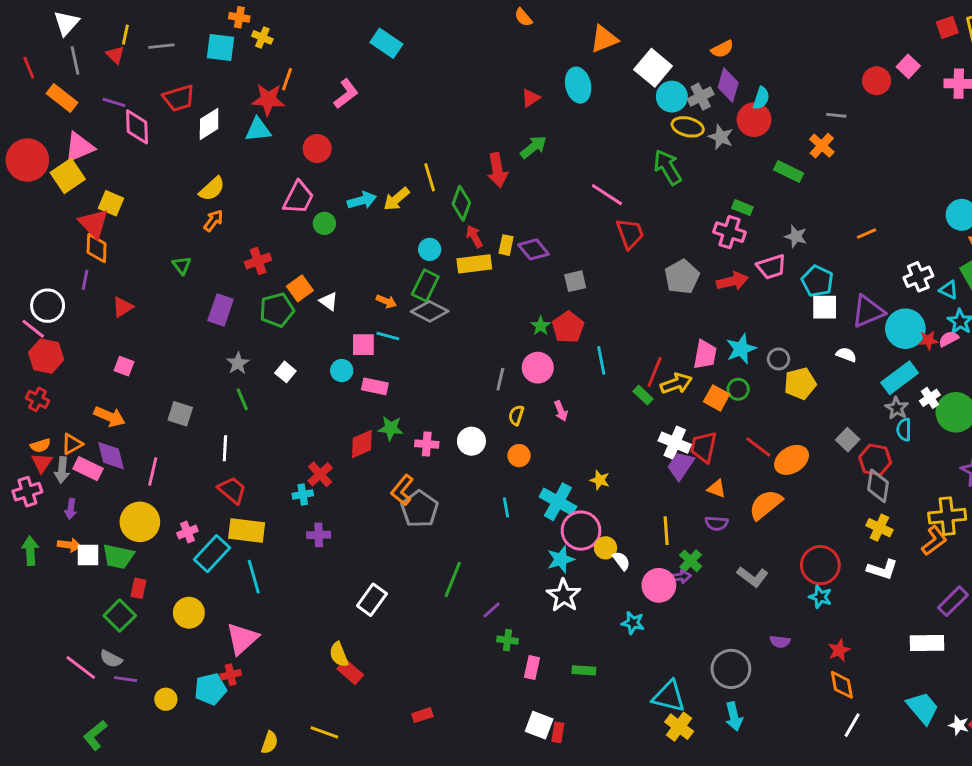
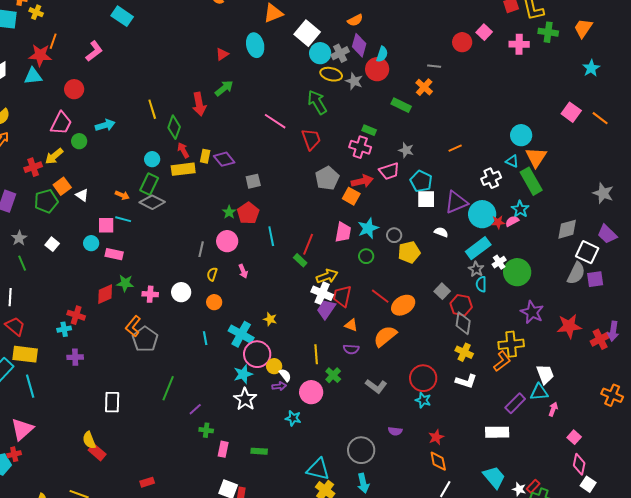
yellow arrow: (396, 199) -> (54, 156), moved
red trapezoid: (630, 234) -> (311, 139), moved
cyan triangle: (949, 290) -> (512, 161), moved
yellow arrow: (676, 383) -> (327, 276), moved
orange square: (717, 398) -> (351, 196), moved
red cross: (320, 474) -> (76, 315), turned -30
purple arrow: (680, 577) -> (279, 386), moved
white rectangle: (372, 600) -> (112, 402), turned -35

